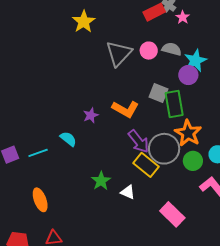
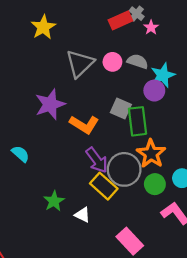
purple star: (91, 115) -> (50, 104), moved, size x1.8

